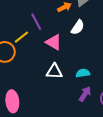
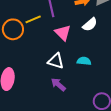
cyan semicircle: (83, 73) -> (84, 61), moved
purple arrow: (85, 94) -> (58, 84), moved, turned -98

